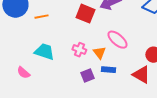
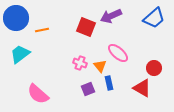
cyan trapezoid: (44, 52) -> (20, 54), moved, turned -55
blue rectangle: (108, 70) -> (109, 83), turned 72
pink semicircle: (23, 73) -> (38, 94), moved, size x1.6

